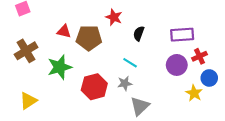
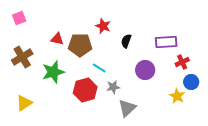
cyan line: (130, 63) -> (99, 68), moved
purple circle: (177, 65) -> (145, 70), moved

